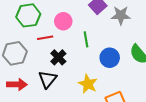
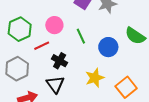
yellow star: (88, 84) -> (95, 78), turned -30

